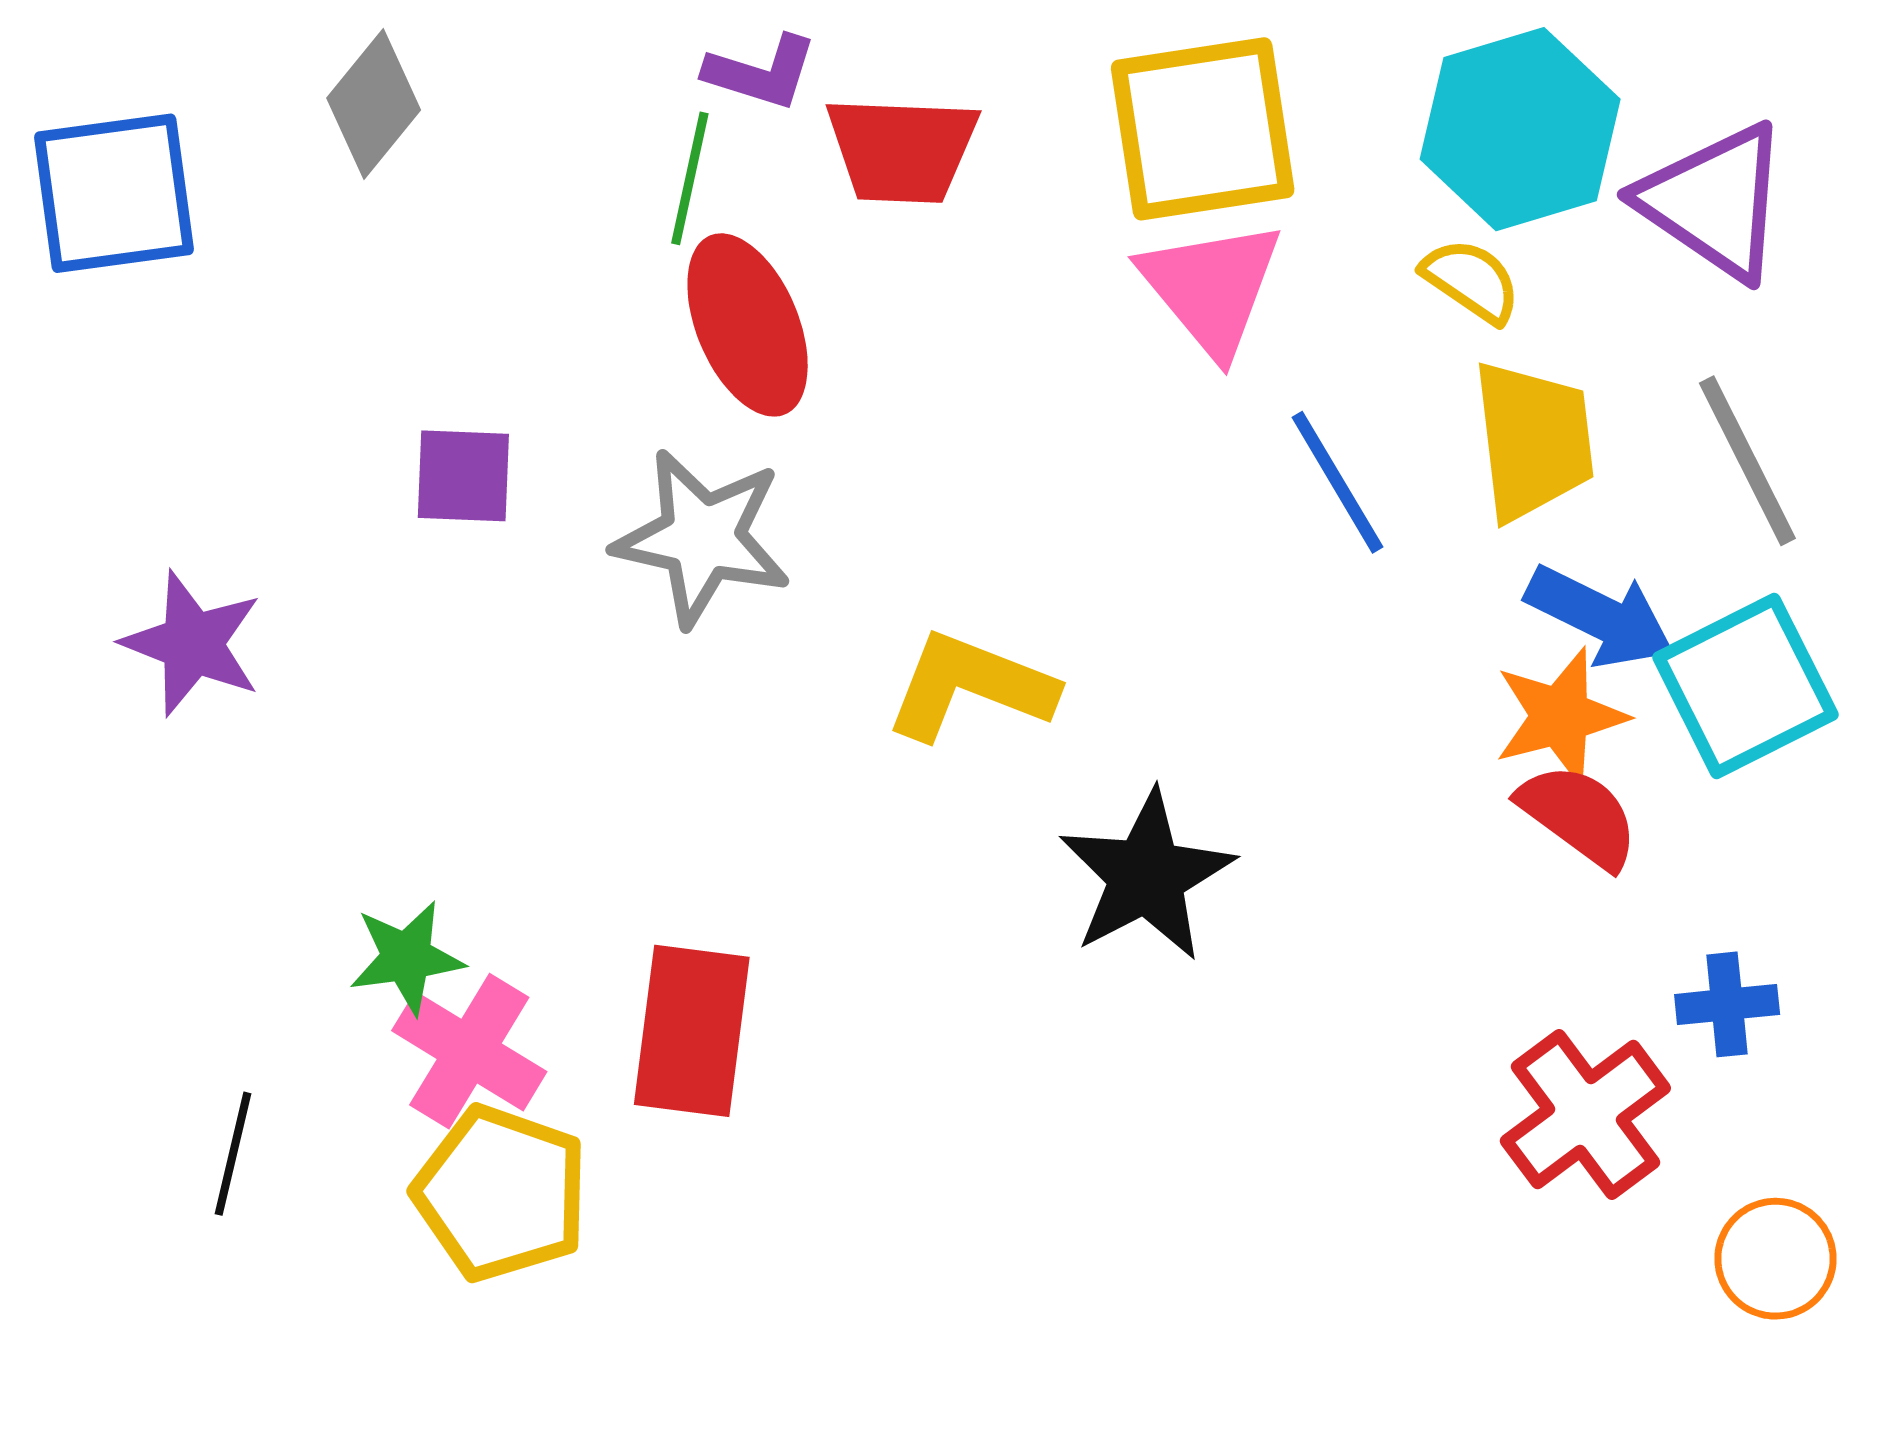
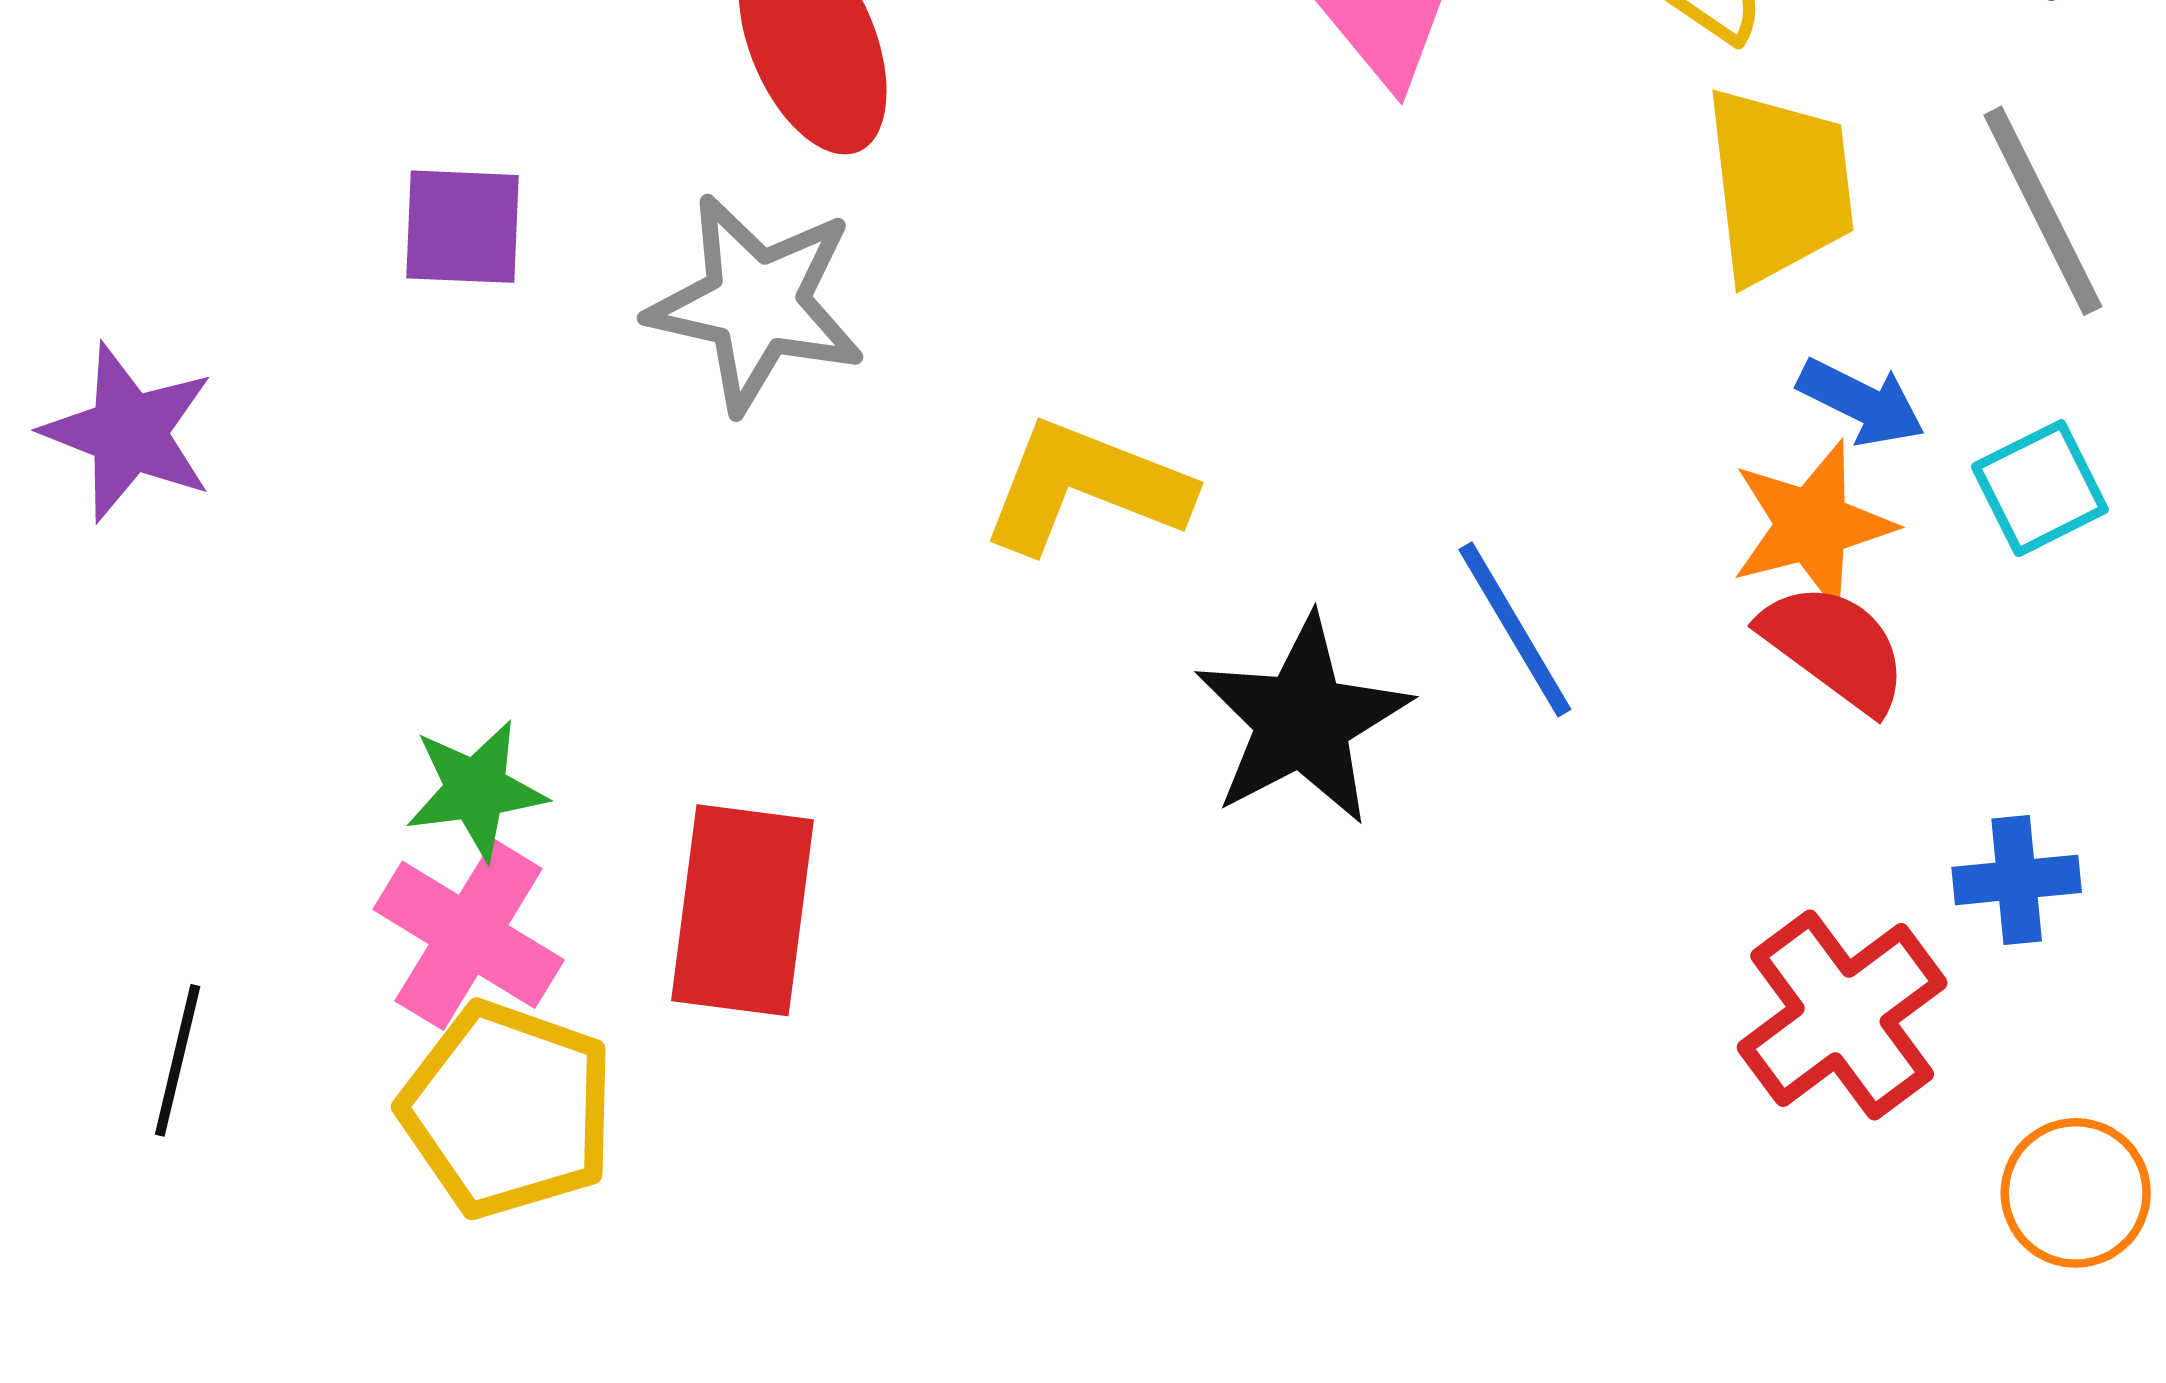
blue line: (1337, 482) -> (1515, 629), moved
blue arrow: (1600, 617) -> (1861, 402), size x0.7
cyan square: (1745, 686) -> (2040, 488), size x0.6
green star: (407, 957) -> (476, 790), moved

